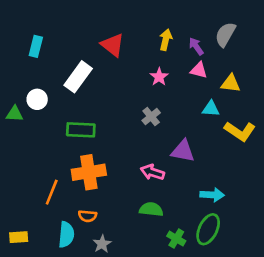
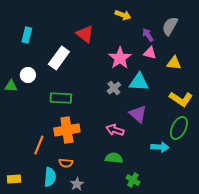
yellow arrow: (166, 40) -> (123, 15), moved, turned 98
pink star: (159, 77) -> (120, 58), size x1.6
cyan triangle: (211, 109) -> (139, 82), moved, size x1.5
purple triangle: (183, 151) -> (138, 114), turned 30
green ellipse: (208, 229) -> (179, 128), moved

